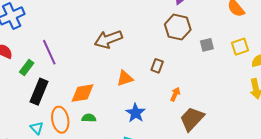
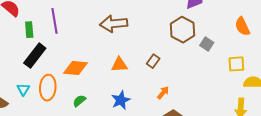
gray square: (207, 45) -> (207, 44), moved, turned 32
green rectangle: (27, 68) -> (29, 30), turned -56
green semicircle: (89, 118) -> (79, 101), moved, turned -56

